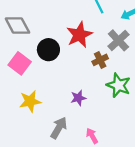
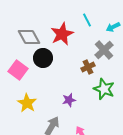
gray diamond: (17, 26) -> (29, 37), moved
red star: (79, 35) -> (62, 34), moved
yellow star: (30, 101) -> (27, 103), turned -30

